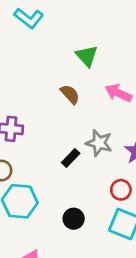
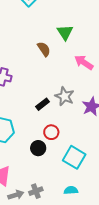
brown semicircle: (70, 94) -> (44, 49), moved
red circle: (121, 190) -> (51, 132), moved

